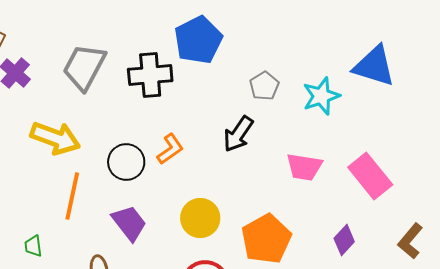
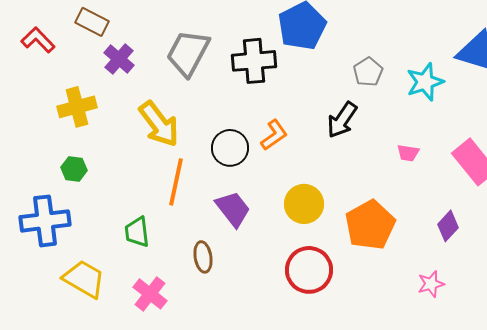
yellow arrow: (55, 138) -> (159, 124), turned 33
pink trapezoid: (304, 167) -> (408, 153), size x0.6
green trapezoid: (33, 246) -> (137, 232), size x1.4

